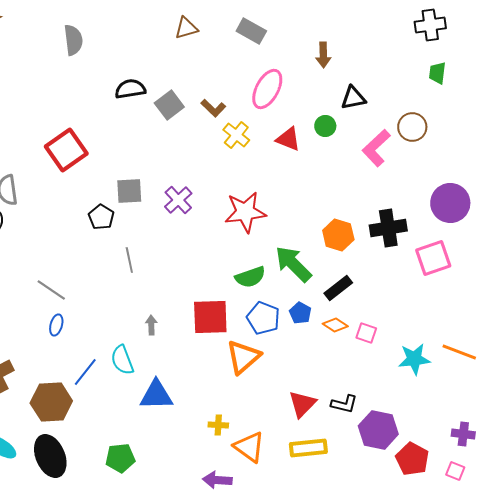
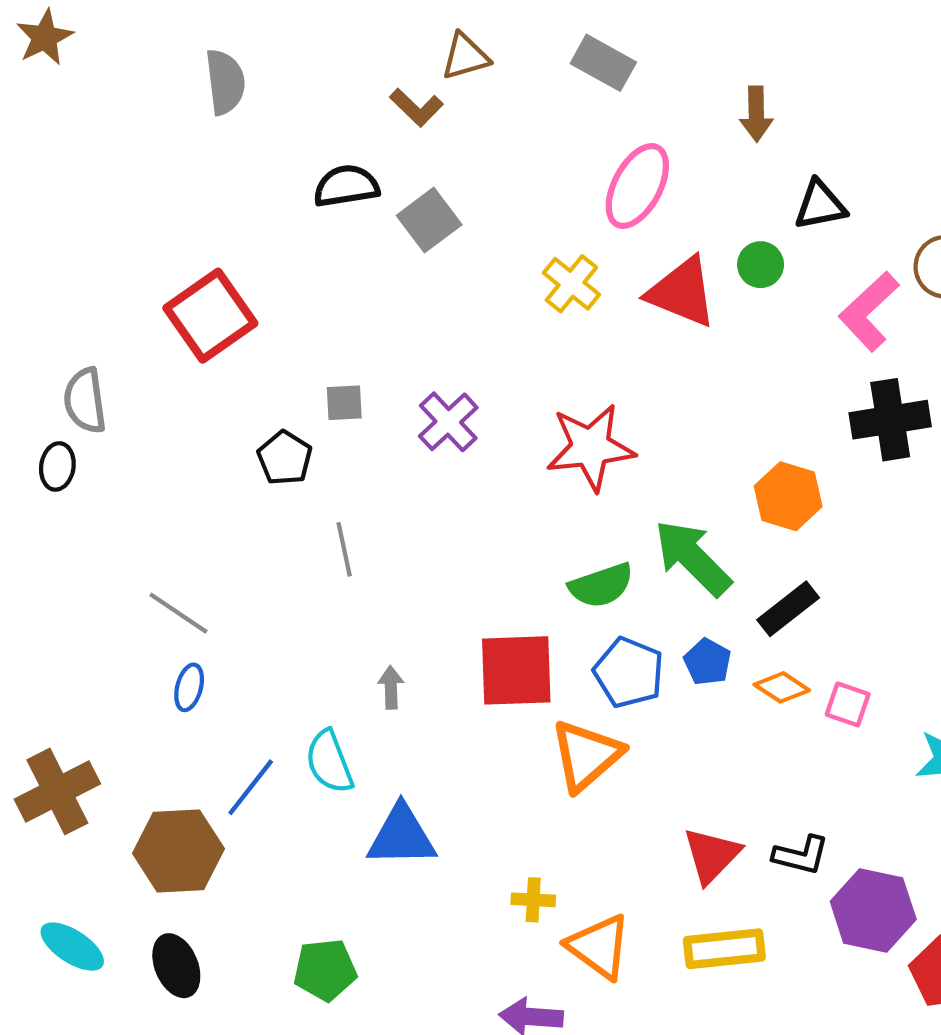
brown L-shape: (213, 108) -> (416, 107), moved
red triangle: (288, 139) -> (682, 292), size x1.4
gray square: (129, 191) -> (344, 403), size x0.7
black cross: (388, 228) -> (890, 420), moved
black ellipse: (50, 456) -> (176, 966), size x0.7

